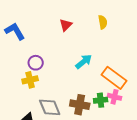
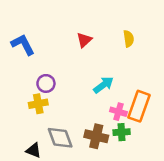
orange rectangle: (114, 78) -> (139, 106), turned 70
pink cross: (114, 97) -> (118, 112), moved

